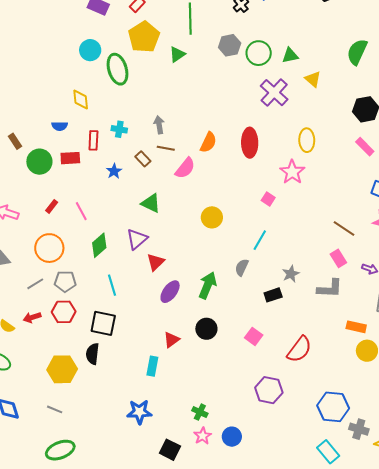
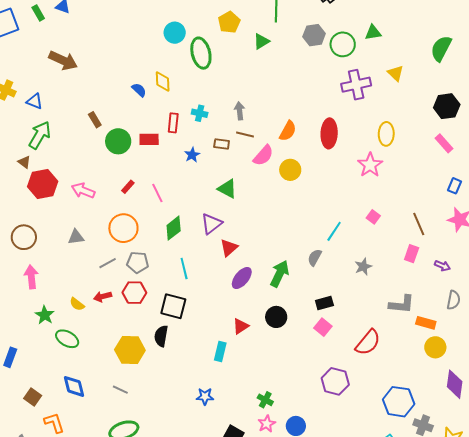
yellow pentagon: (144, 37) -> (229, 22), size x0.7
green triangle: (290, 56) -> (373, 33), moved
purple cross: (274, 93) -> (356, 85), turned 32
blue semicircle: (60, 126) -> (139, 90), moved, turned -140
brown rectangle: (143, 159) -> (222, 144), turned -42
pink square: (268, 199) -> (373, 217), moved
yellow circle: (212, 217) -> (290, 170), moved
brown line: (344, 229) -> (419, 224), turned 30
pink rectangle: (338, 258) -> (412, 254), turned 48
gray L-shape: (330, 289) -> (402, 304), moved
black rectangle: (273, 295) -> (324, 303), moved
blue star: (139, 412) -> (205, 396), size x0.7

